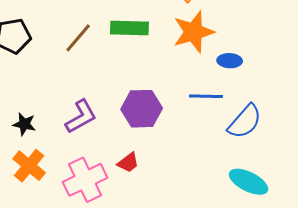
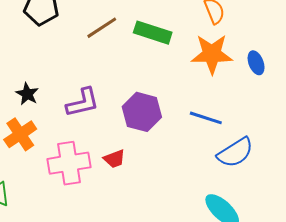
blue ellipse: (230, 61) -> (256, 63), moved, turned 50

